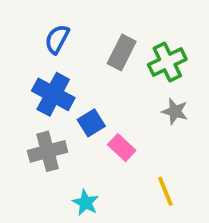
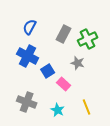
gray star: (175, 111) -> (78, 63), moved
gray cross: (48, 151) -> (27, 102), moved, turned 36
cyan star: (86, 203) -> (58, 110), moved

